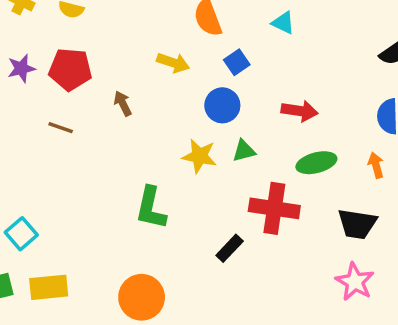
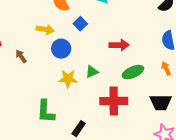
blue circle: (222, 105) -> (61, 49), moved
black rectangle: (230, 248) -> (79, 129), moved

